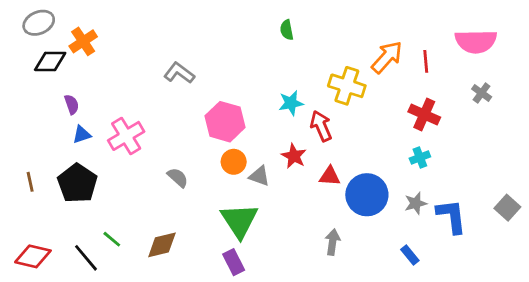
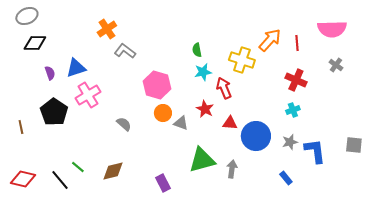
green semicircle: (287, 30) -> (197, 50), moved
orange cross: (83, 41) -> (107, 29), moved
blue triangle: (82, 135) -> (76, 68), moved, size x1.5
black pentagon: (77, 183) -> (54, 112), moved
gray square: (507, 208) -> (354, 145), turned -36
green triangle: (239, 221) -> (202, 160), moved, turned 48

